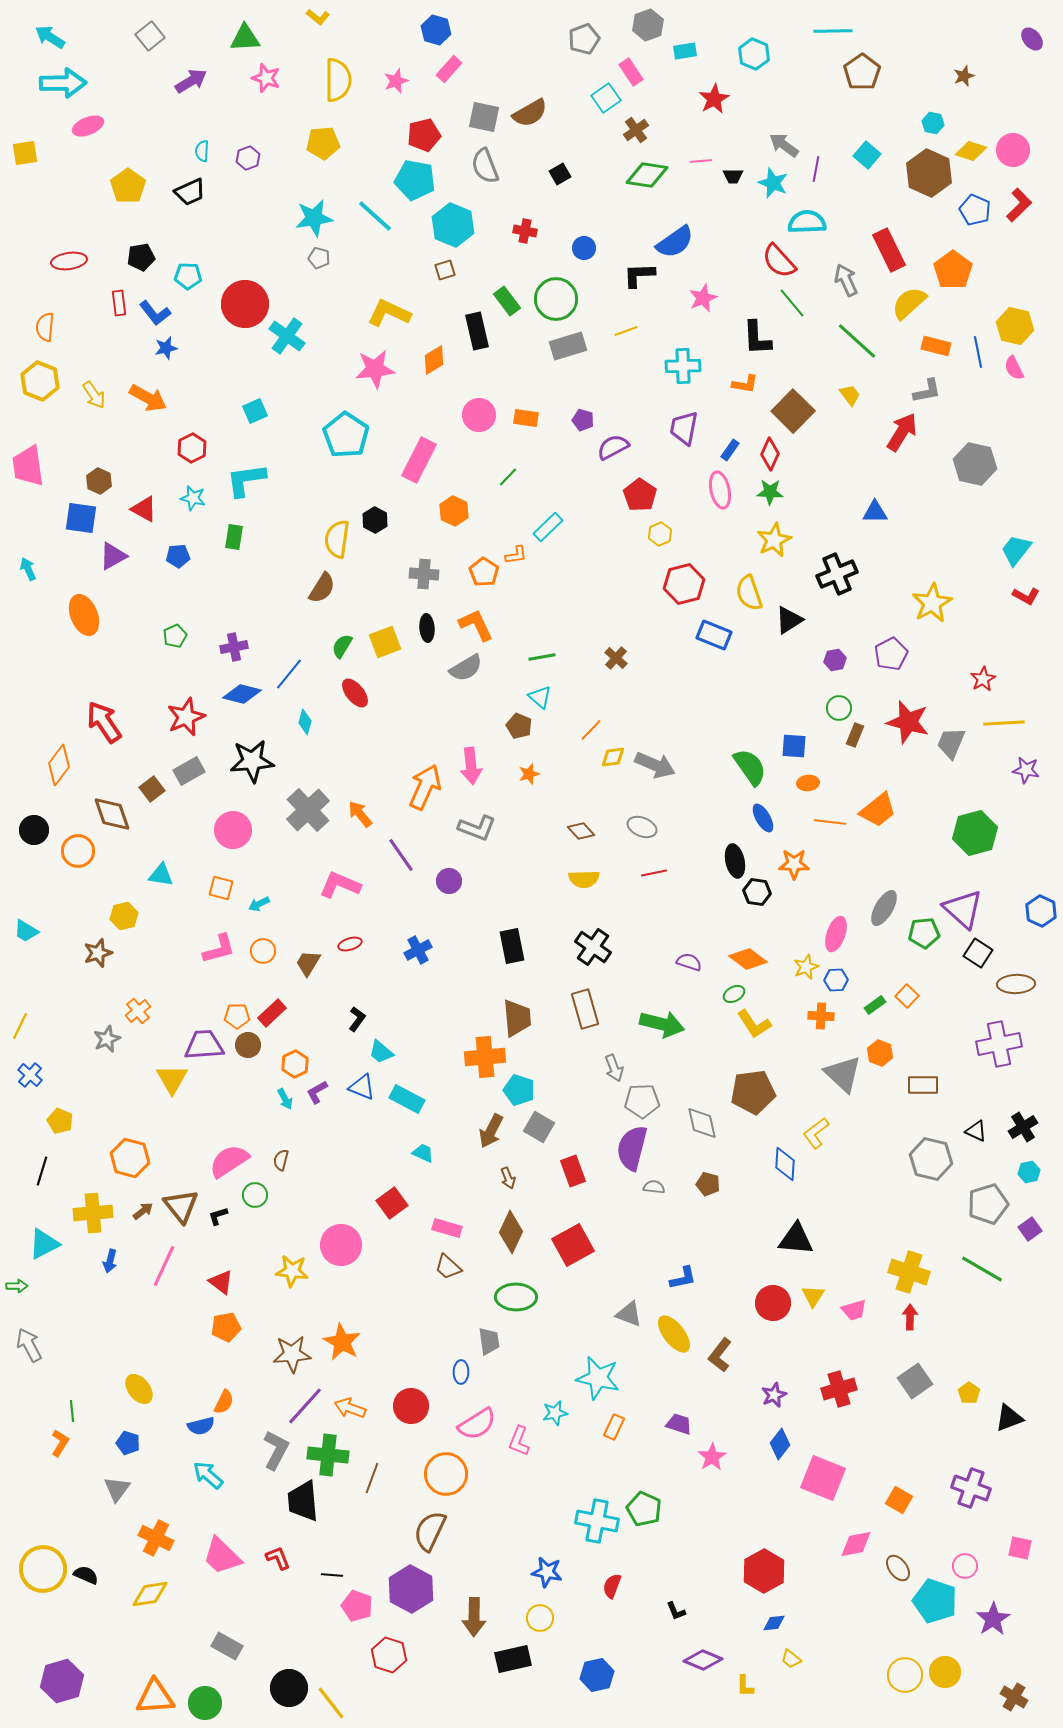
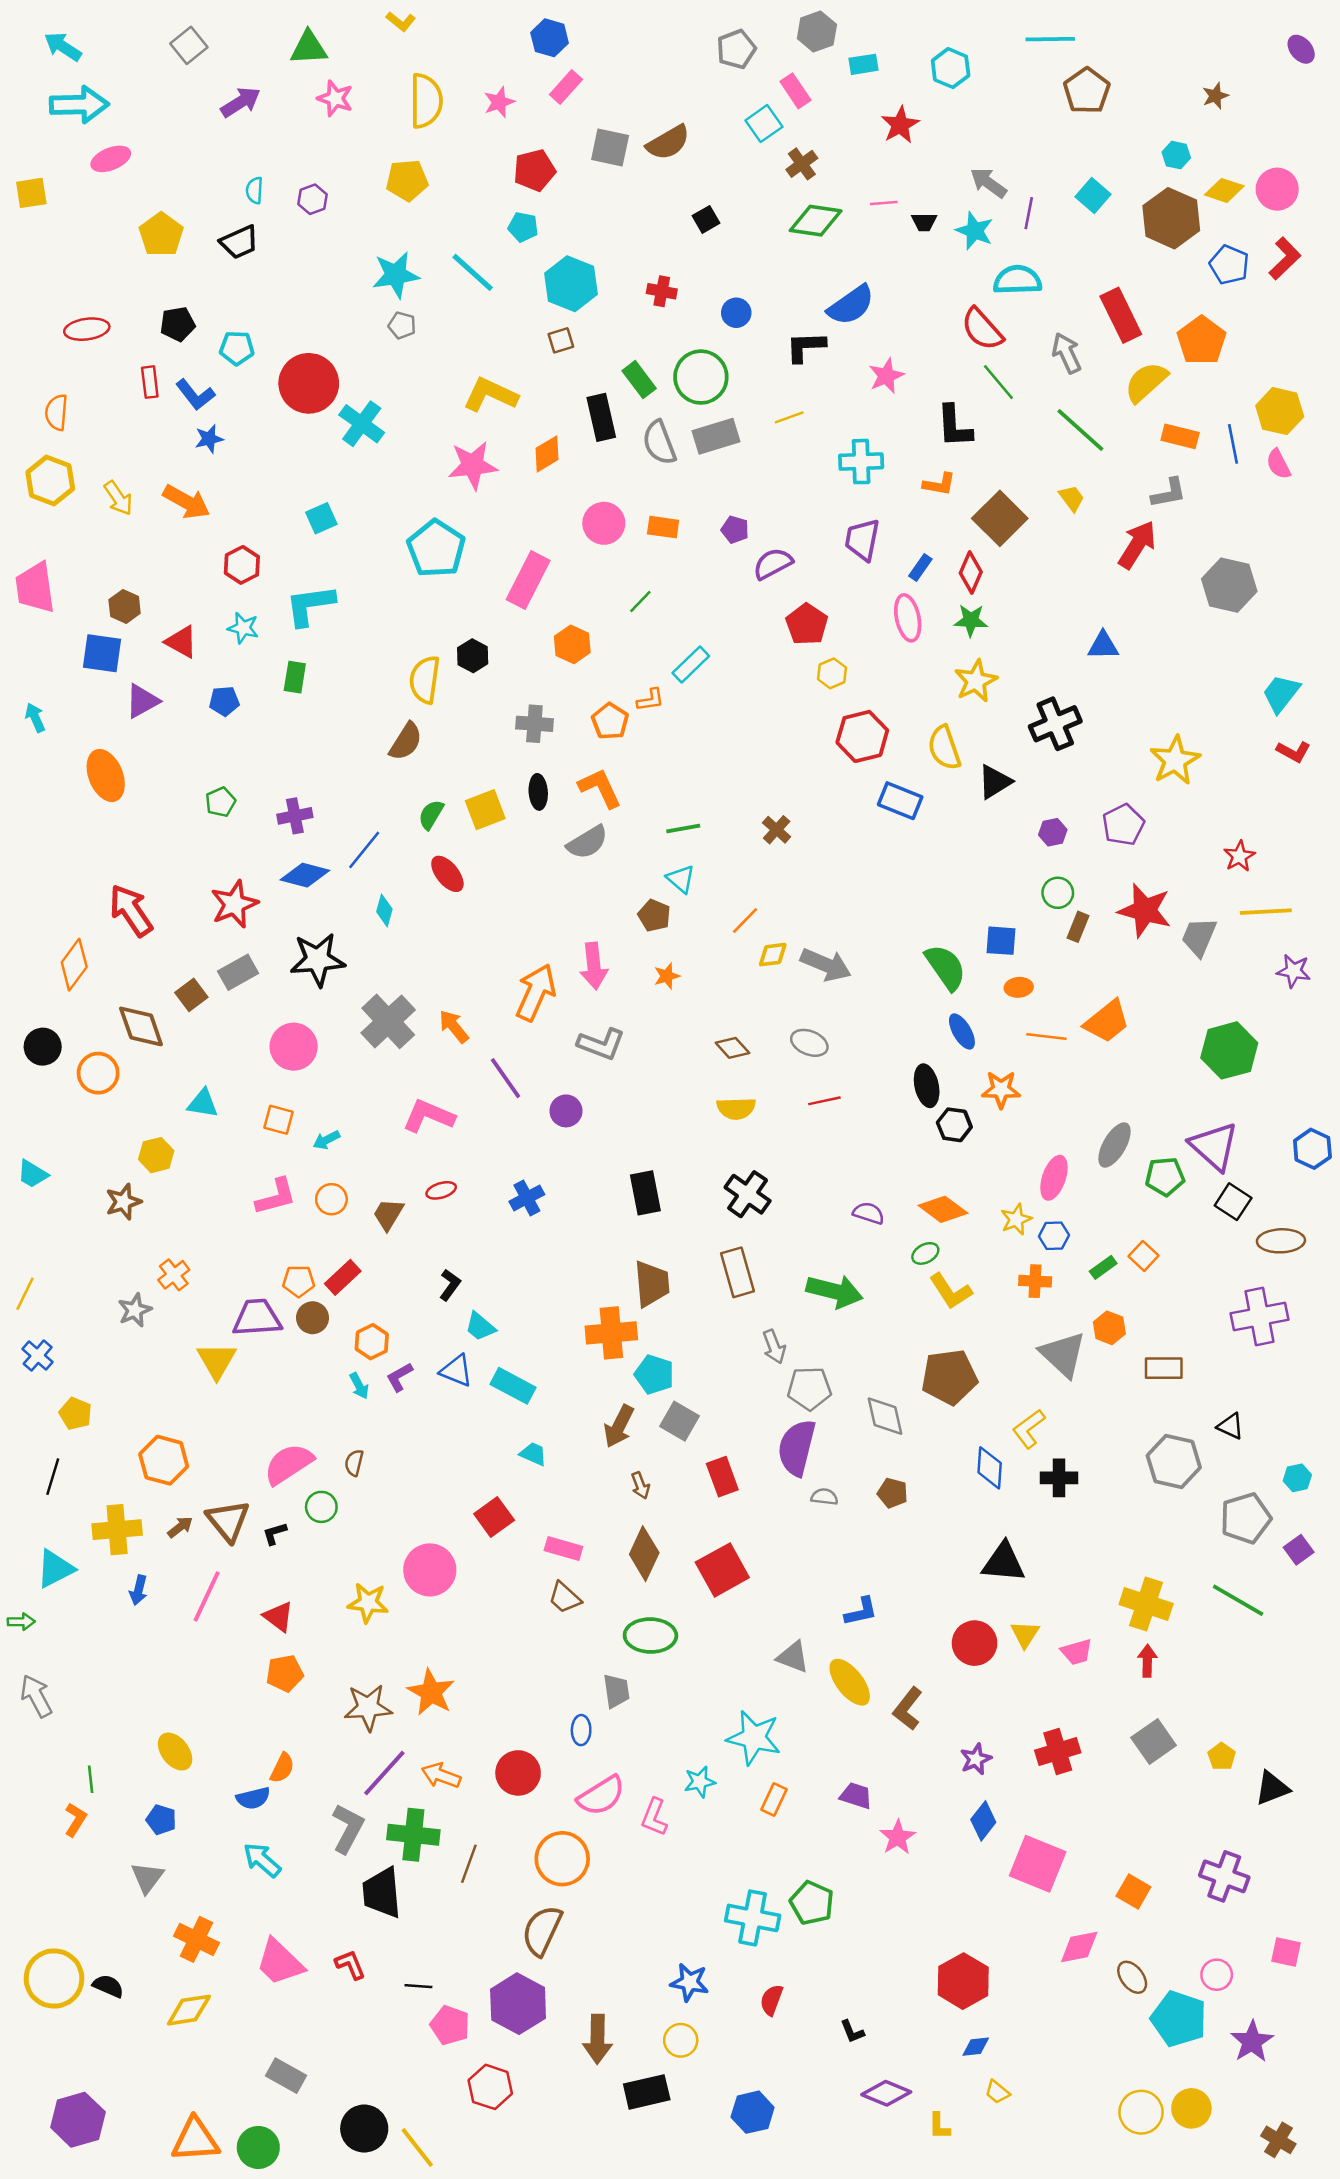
gray semicircle: (485, 166) -> (659, 443), moved
cyan pentagon: (415, 180) -> (523, 227), size x0.6
black cross: (1023, 1127) -> (1059, 1478), moved, turned 32

